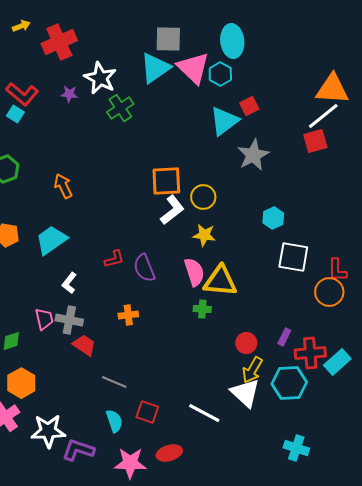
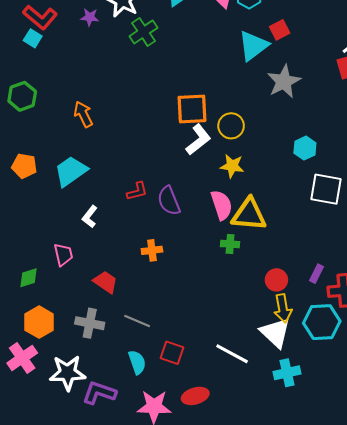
gray cross: (69, 320) -> (90, 323), moved
yellow arrow: (252, 370) -> (283, 308), turned -40
cyan cross: (296, 448) -> (287, 373), moved, turned -30

